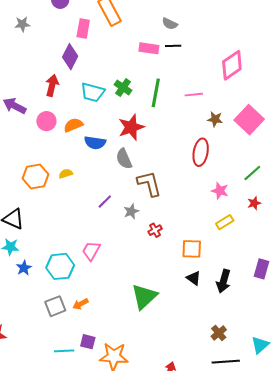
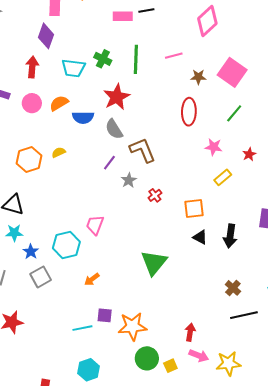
green line: (252, 173) -> (234, 113), moved
purple line: (105, 201) -> (109, 163), moved
gray square: (55, 306) -> (41, 277), moved

